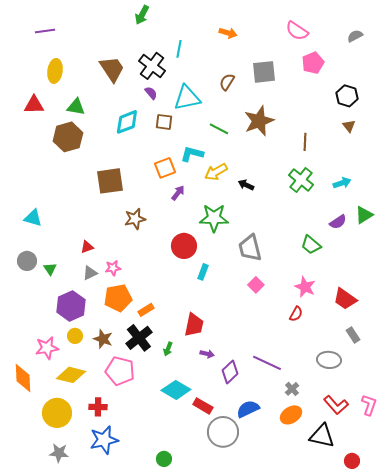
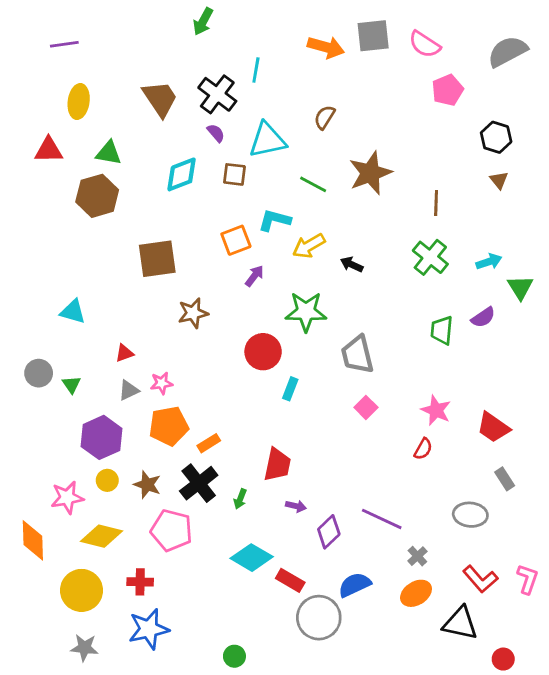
orange arrow: (228, 33) -> (326, 47), size x1.4
gray semicircle: (355, 36) -> (508, 51), size x1.8
gray square: (264, 72) -> (373, 36), moved
green triangle: (364, 215) -> (520, 287), moved, turned -30
cyan triangle: (33, 218) -> (73, 312), moved
green trapezoid: (311, 245) -> (442, 330), moved, turned 55

